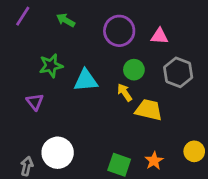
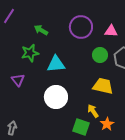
green arrow: (66, 20) -> (41, 30), moved
green circle: (134, 70) -> (100, 55), moved
yellow arrow: (125, 92) -> (93, 111), moved
white circle: (58, 153) -> (56, 97), moved

